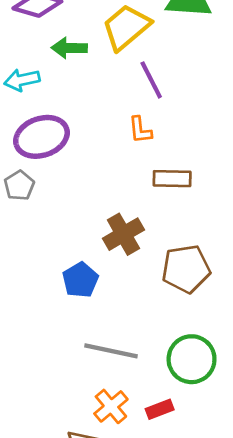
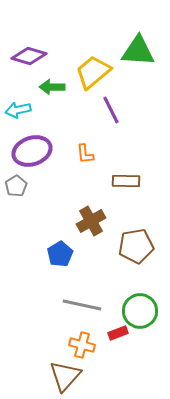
orange L-shape: (140, 130) -> (85, 154), moved
orange cross: (111, 406) -> (82, 345), turned -35
red rectangle: (160, 409) -> (118, 333), moved

